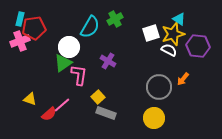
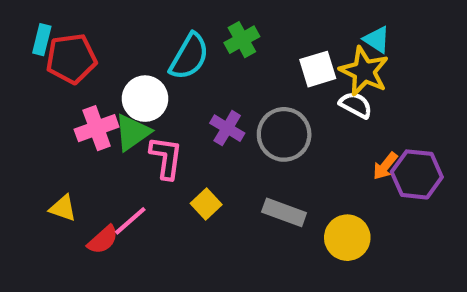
yellow star: (173, 34) -> (364, 71), turned -30
pink cross: (20, 41) -> (97, 128), moved
purple hexagon: (198, 46) -> (417, 174), moved
gray circle: (159, 87) -> (284, 134), moved
gray rectangle: (106, 113) -> (284, 212), moved
yellow circle: (154, 118) -> (347, 238), moved

